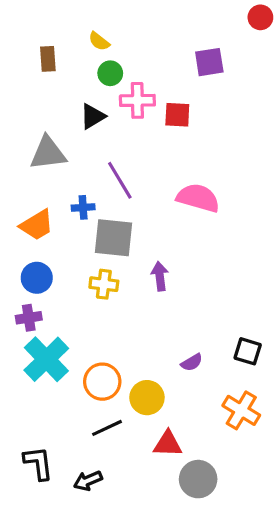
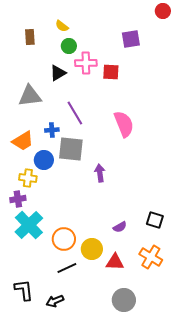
pink semicircle: (198, 198) -> (124, 124), turned 52
blue circle: (37, 278) -> (44, 160), moved
yellow cross: (104, 284) -> (28, 178), moved
red triangle: (168, 444) -> (115, 262), moved

